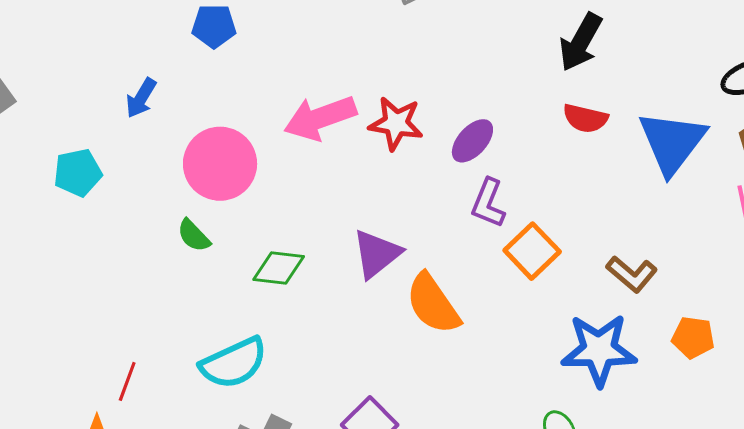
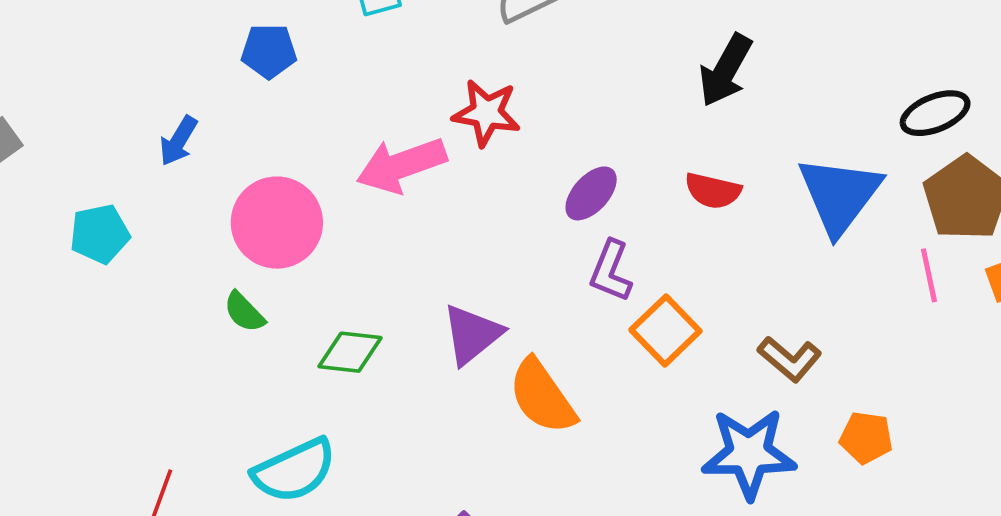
red semicircle: (585, 118) -> (713, 191), moved
red star: (396, 123) -> (486, 113), moved

